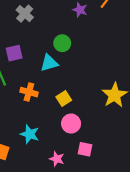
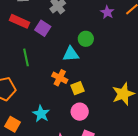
purple square: (14, 53) -> (43, 28), moved, turned 35
orange cross: (29, 92) -> (60, 78), moved

